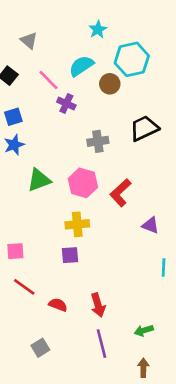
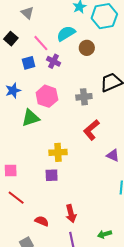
cyan hexagon: (132, 59) -> (104, 16), moved
blue square: (13, 117) -> (29, 63), moved
gray cross: (98, 141) -> (84, 97), moved
pink hexagon: (83, 183) -> (47, 96), moved
red semicircle: (58, 305) -> (42, 221), moved

